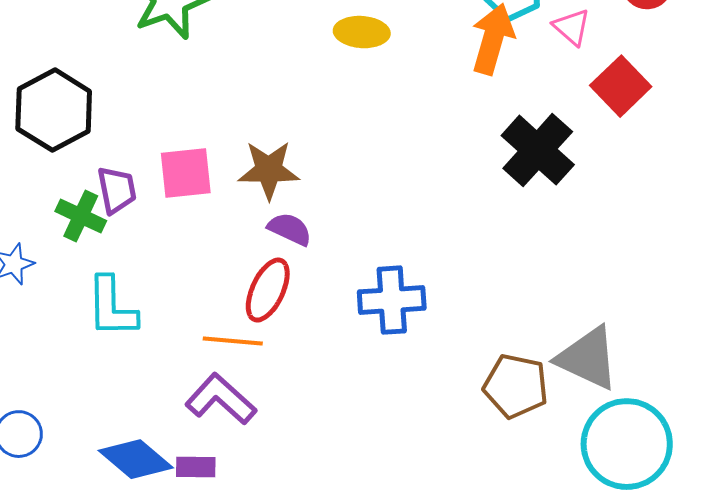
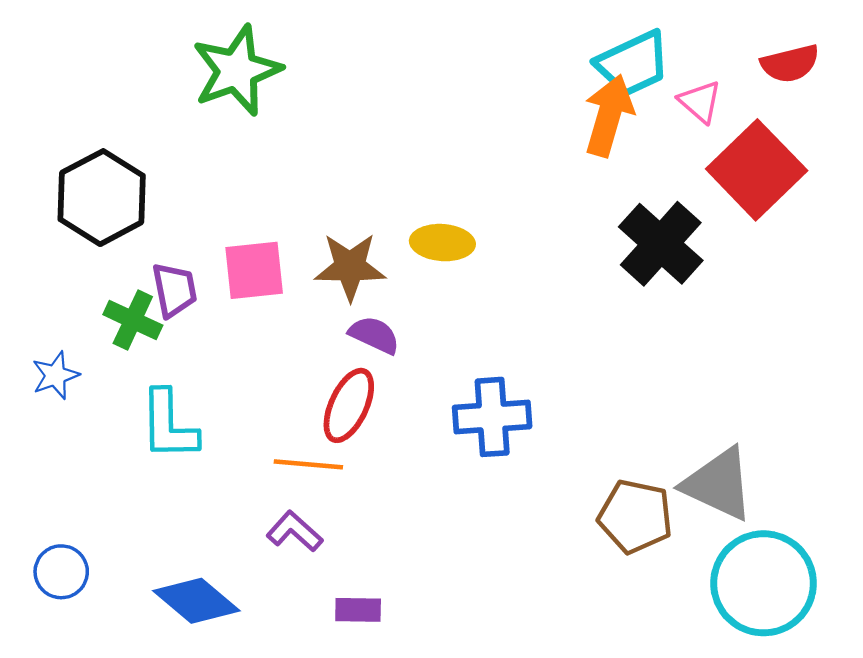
yellow ellipse: (362, 32) -> (442, 243), moved
red square: (621, 86) -> (757, 170), size x1.4
purple L-shape: (221, 399) -> (295, 531), size x0.7
purple rectangle: (196, 467) -> (358, 610), moved

